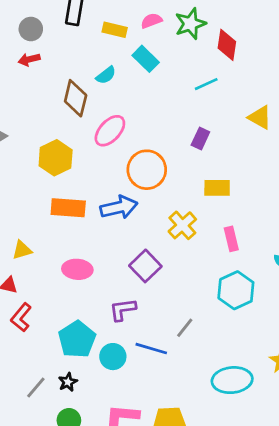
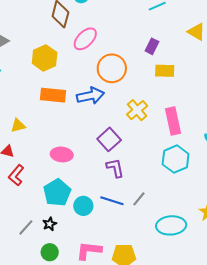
yellow rectangle: (217, 188) -> (165, 71), moved
pink rectangle: (231, 239) -> (173, 121), size x1.5
pink ellipse: (77, 269) -> (62, 154), moved
purple L-shape: (123, 310) -> (115, 168), moved, turned 85
gray line: (185, 328) -> (139, 199), moved

